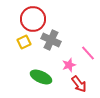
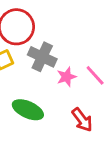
pink star: (69, 65) -> (66, 77), moved

